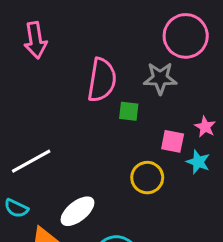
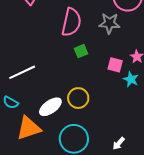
green square: (129, 111) -> (81, 51), moved, turned -32
yellow circle: (147, 178) -> (78, 98), moved

